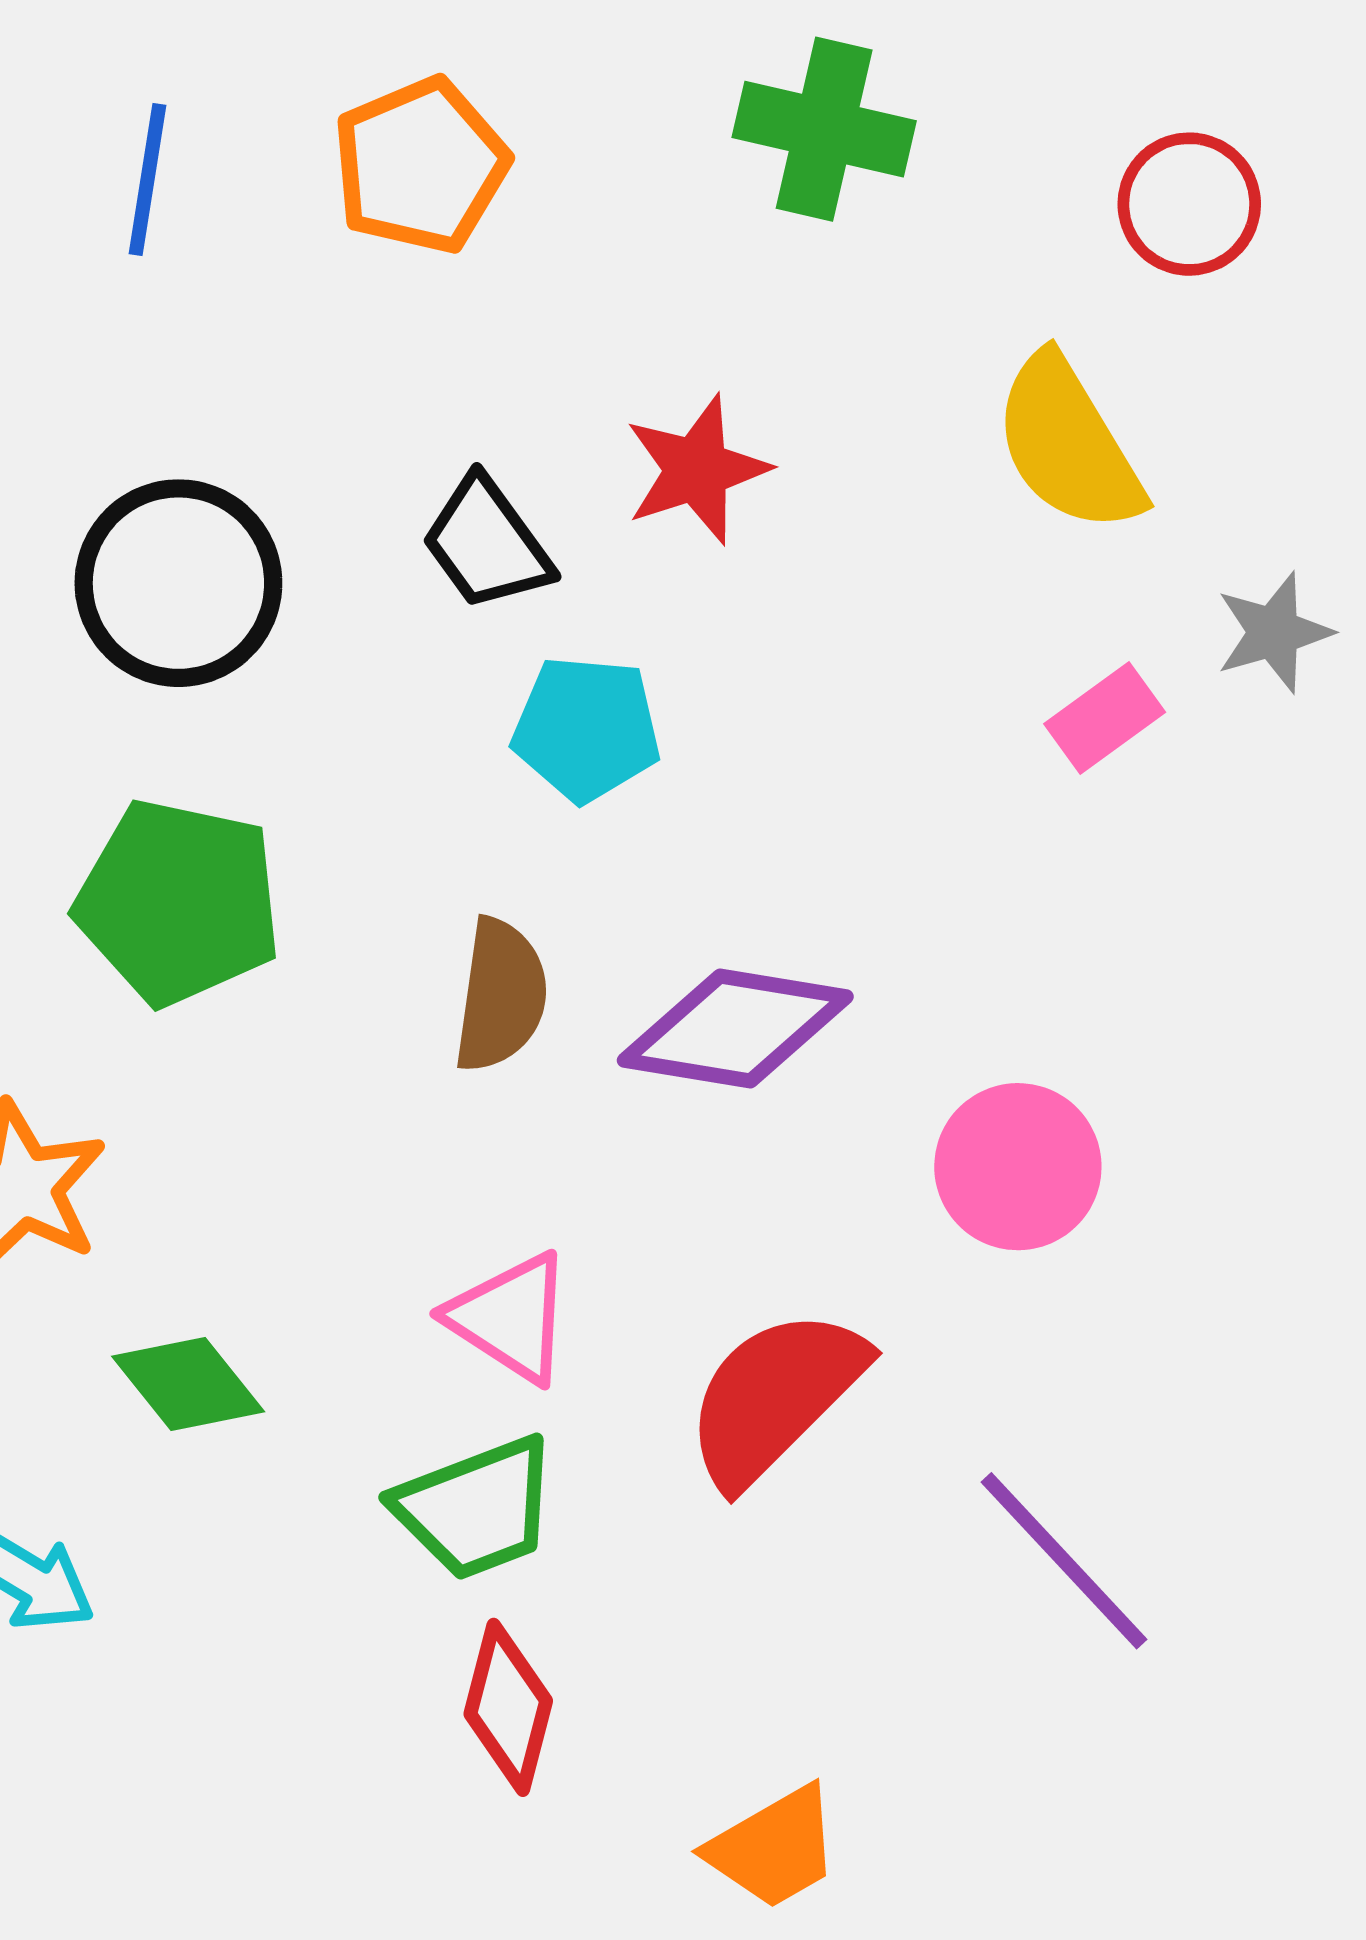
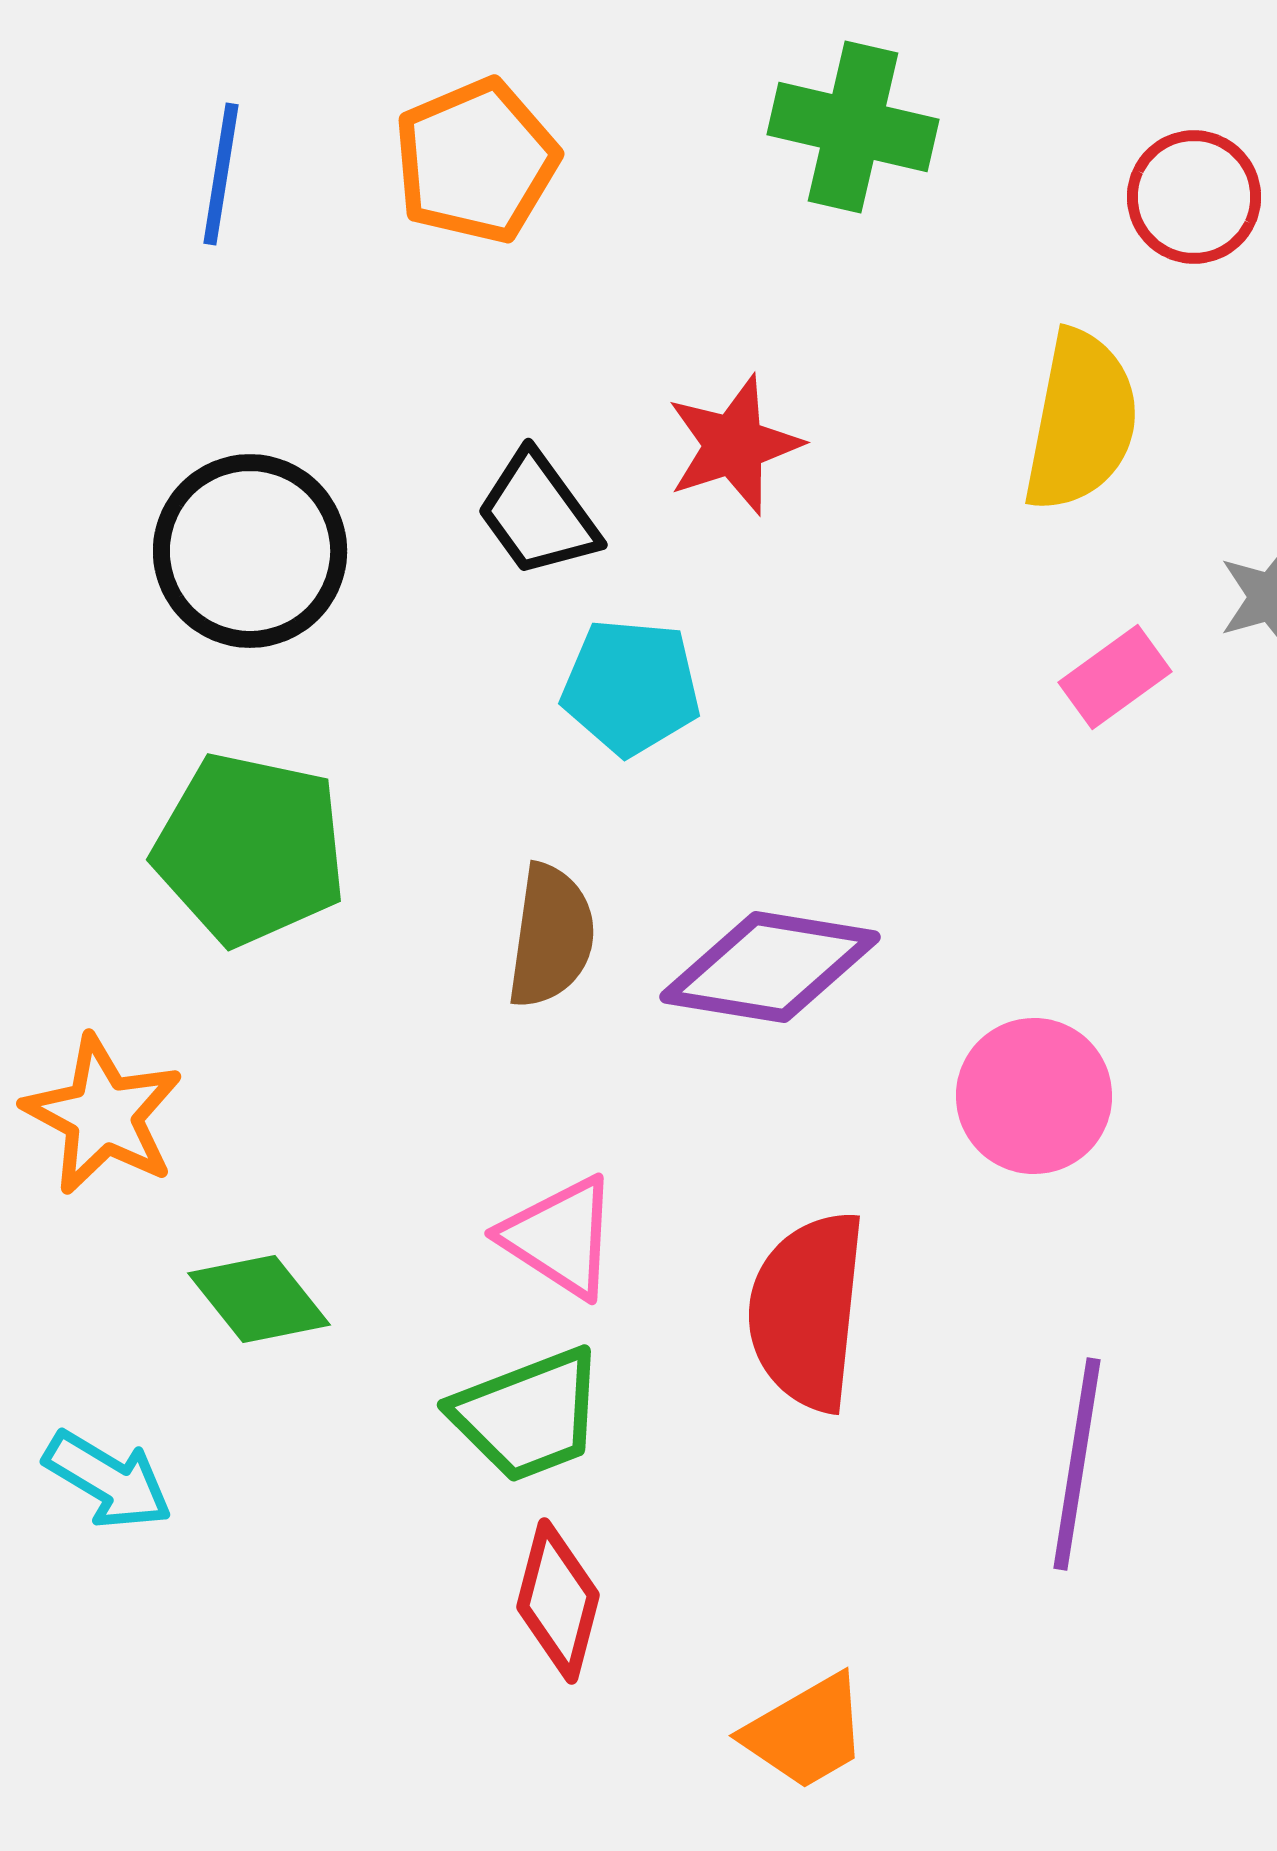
yellow semicircle: (1068, 444) -> (1081, 421), turned -138
red semicircle: (775, 1397) -> (807, 1311), turned -39
purple line: (1064, 1561) -> (1077, 1464), turned 52

